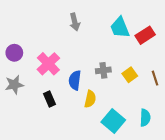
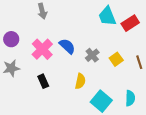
gray arrow: (75, 22) -> (42, 11), moved
gray cross: (103, 70) -> (92, 55), turned -32
blue semicircle: (75, 80) -> (67, 46), moved, turned 126

